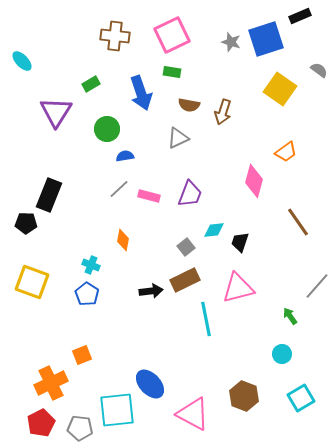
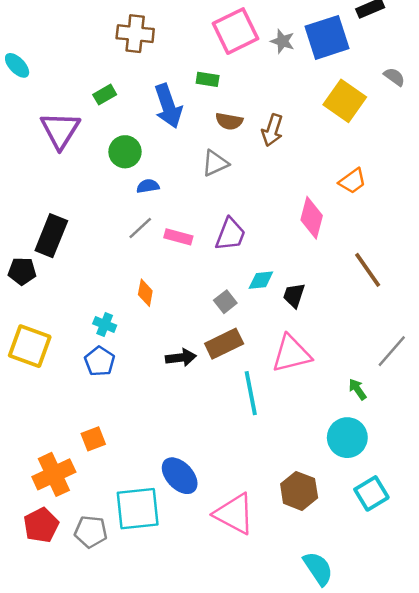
pink square: (172, 35) -> (236, 31), moved
cyan circle: (282, 354) -> (347, 438), size x1.6

